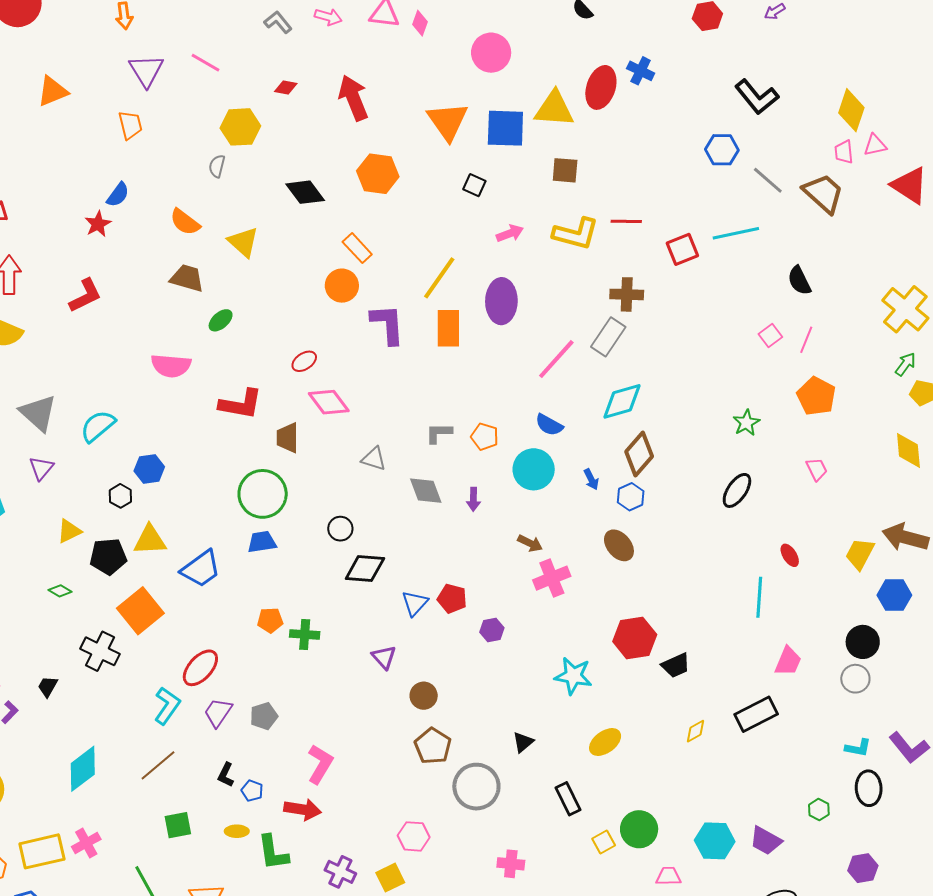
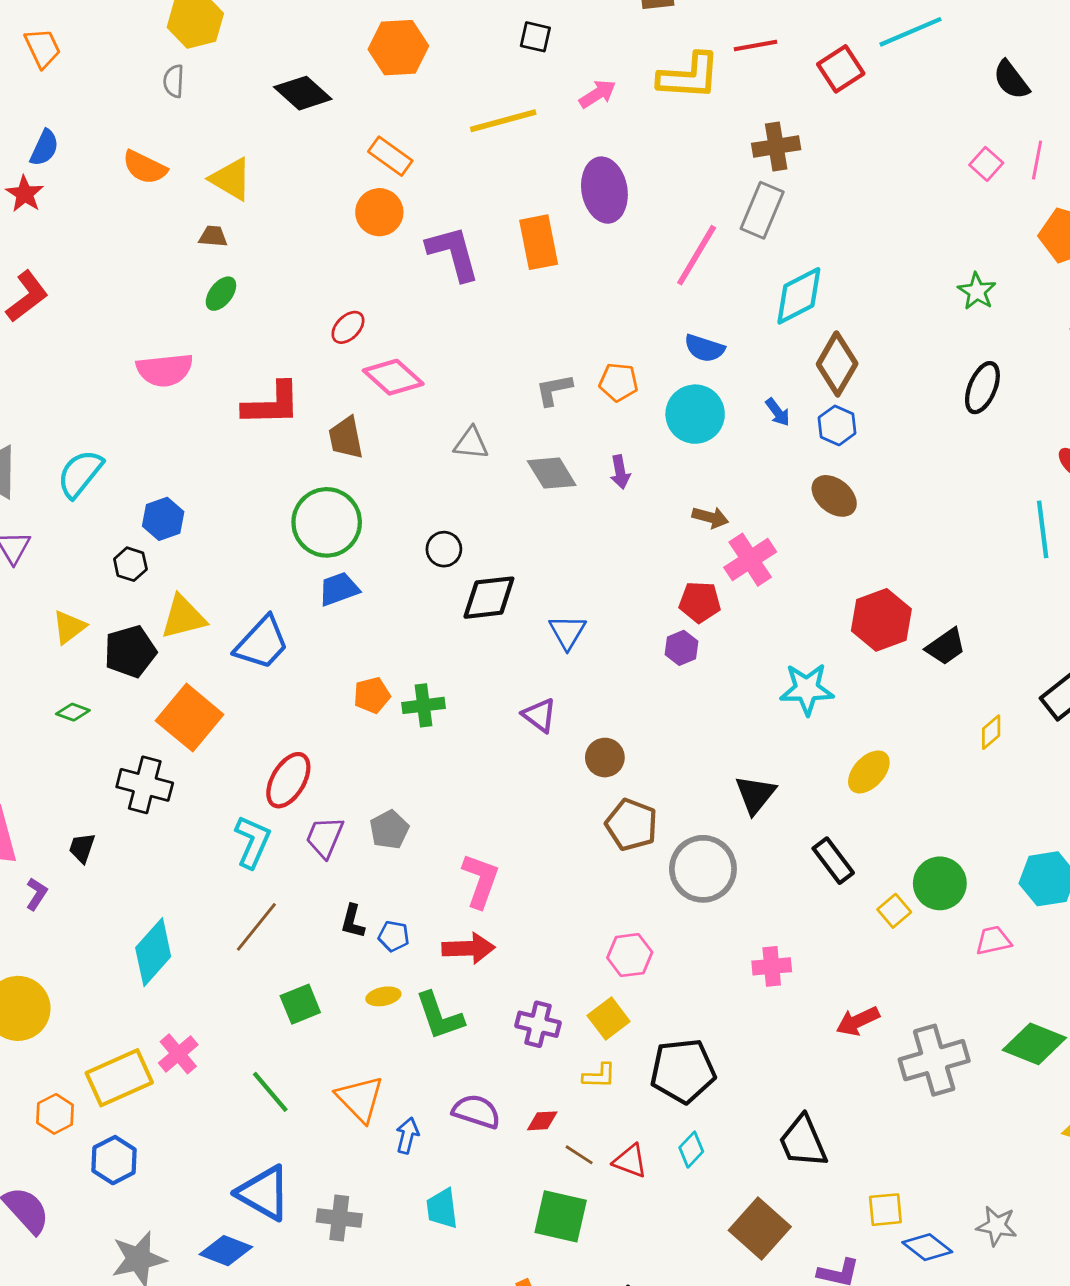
brown trapezoid: (187, 278) -> (213, 236), moved, size x0.6
yellow line: (439, 278) -> (503, 121), moved, turned 51
red pentagon: (452, 599) -> (700, 602), moved
black triangle: (523, 742) -> (755, 795), size x1.4

